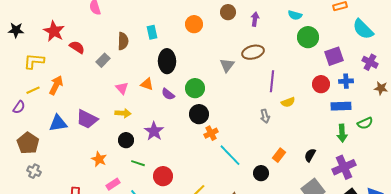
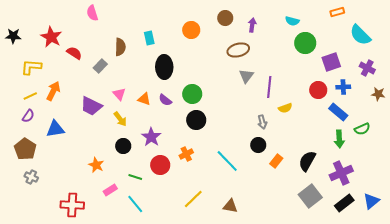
brown ellipse: (253, 52) -> (238, 50), moved
gray triangle: (227, 65) -> (246, 76), moved
orange triangle: (147, 84) -> (144, 99), moved
blue rectangle: (341, 106) -> (338, 112), turned 42
purple semicircle: (19, 107) -> (28, 116), moved
yellow arrow: (123, 113) -> (120, 119), turned 49
purple trapezoid: (87, 119) -> (91, 106), moved
orange cross: (211, 133) -> (186, 154), moved
black semicircle: (310, 155) -> (307, 161), size x1.5
green line: (138, 163) -> (135, 177), moved
black circle: (261, 173) -> (258, 145), moved
red circle: (163, 176) -> (160, 165), moved

